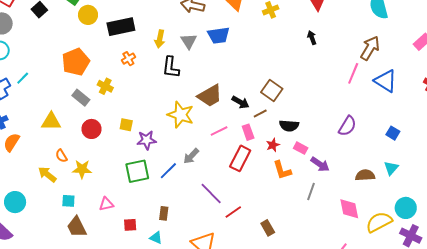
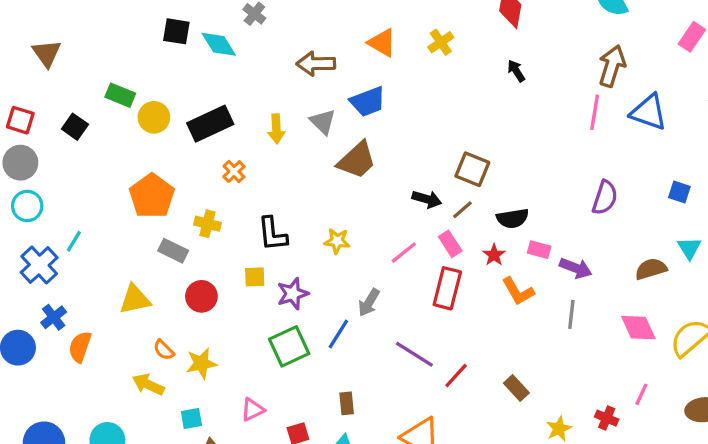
black L-shape: (171, 67) -> (272, 234), moved
brown trapezoid: (210, 96) -> (357, 160), moved
yellow star: (181, 115) -> (337, 241), size x0.6

